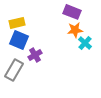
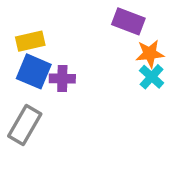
orange star: (75, 30) -> (150, 54), moved
purple cross: (35, 55) -> (62, 79), moved, turned 32

